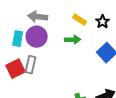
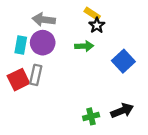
yellow rectangle: (80, 20) -> (92, 14), moved
black star: (103, 22) -> (97, 25), moved

